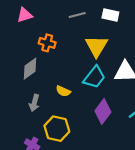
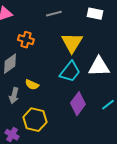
white rectangle: (110, 15) -> (95, 14), moved
yellow semicircle: (63, 91) -> (32, 85), moved

